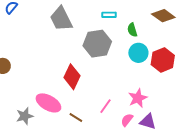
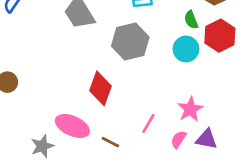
green semicircle: (132, 30) -> (191, 20), moved
red hexagon: (163, 60) -> (220, 36), moved

